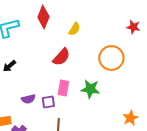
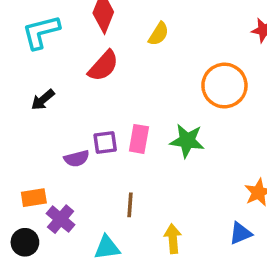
red semicircle: (61, 57) -> (103, 66), moved
purple square: (48, 102) -> (105, 142), moved

